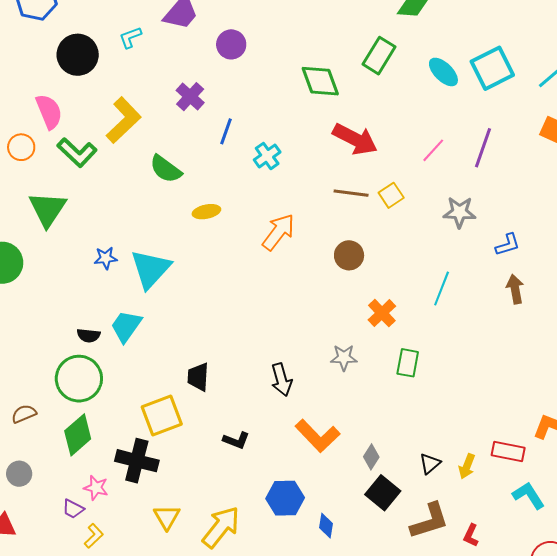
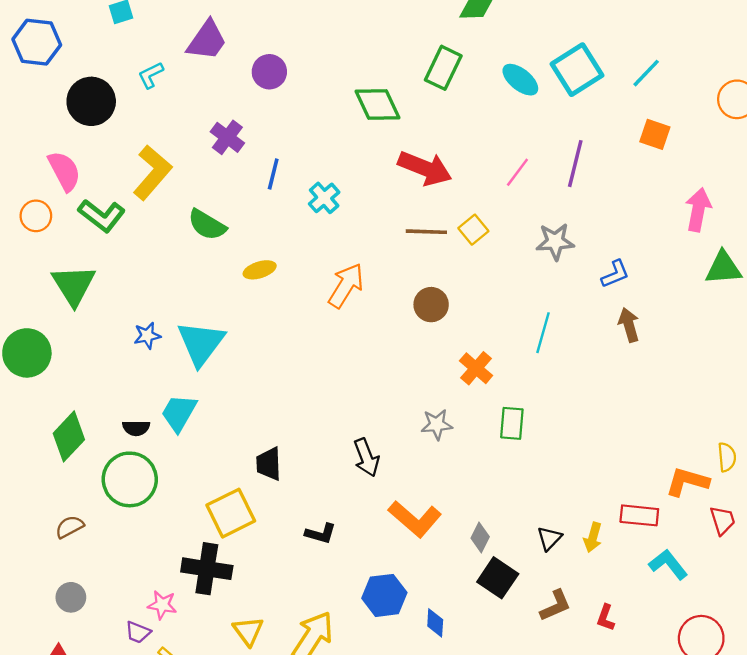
green diamond: (78, 435) -> (69, 436), moved
brown L-shape: (429, 521) -> (555, 605), size x0.7

